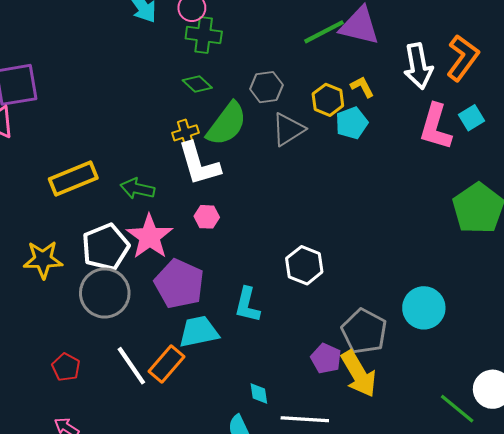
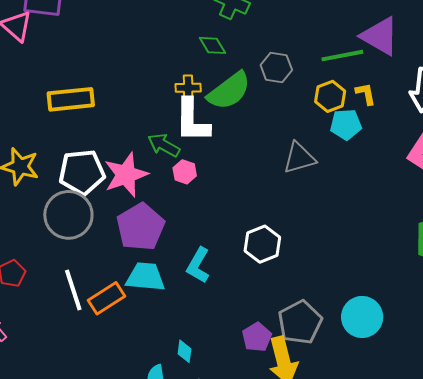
green line: (324, 32) -> (342, 56), moved
gray triangle: (288, 129) -> (299, 158), moved
green arrow: (137, 189) -> (164, 145), moved

